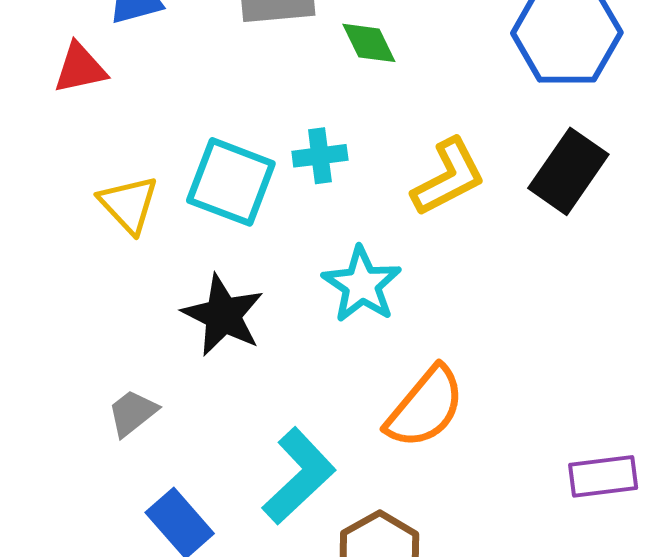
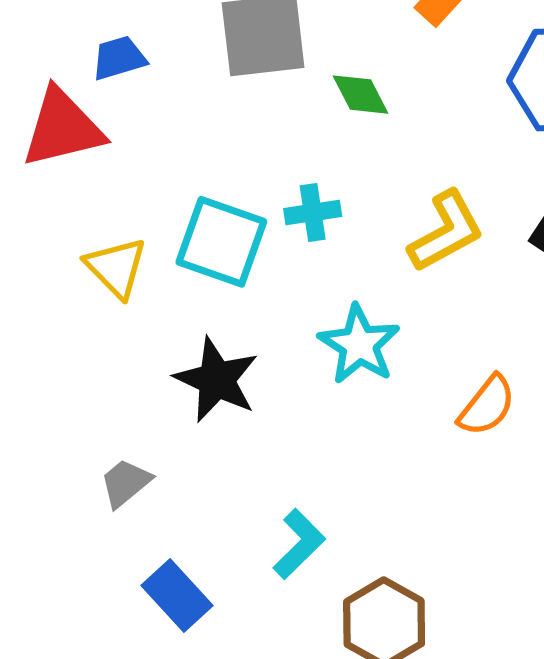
red triangle: (80, 68) -> (63, 128), size x1.5
orange semicircle: (425, 407) -> (487, 406), moved, size x0.7
cyan L-shape: (299, 476) -> (299, 544), size x0.7

